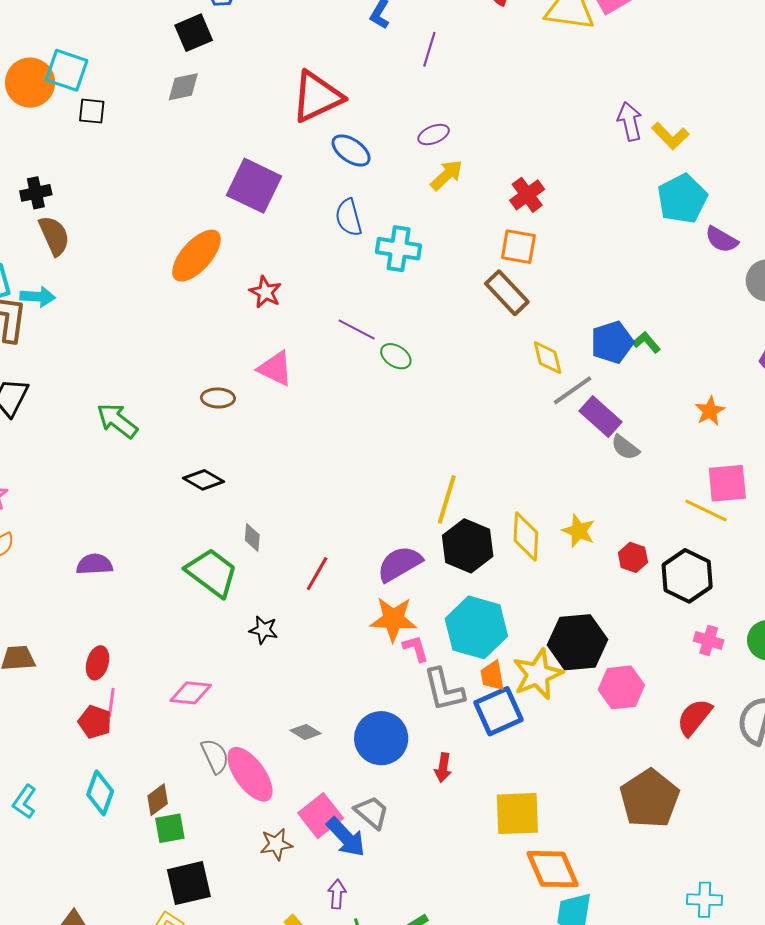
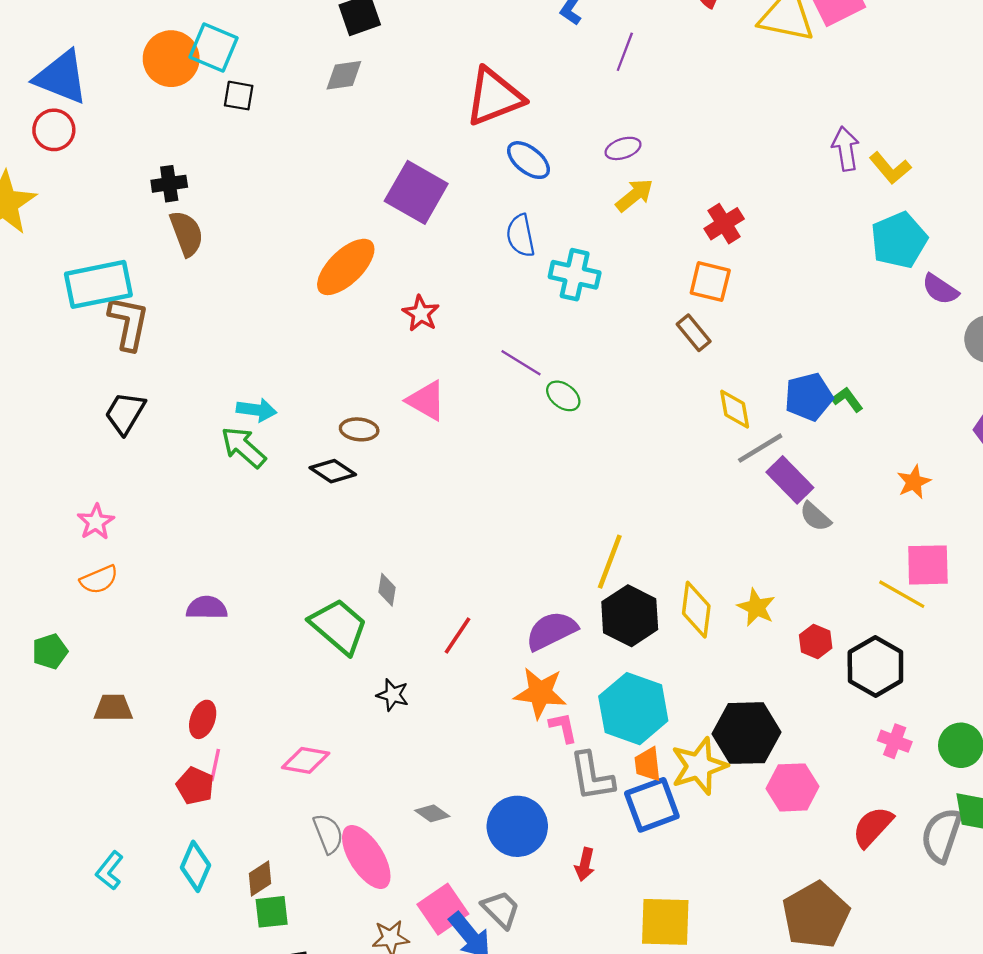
brown rectangle: (507, 293) -> (694, 333), size x0.7
cyan arrow: (38, 297) -> (257, 410), moved
black diamond: (204, 480) -> (333, 471), moved

